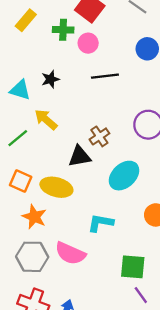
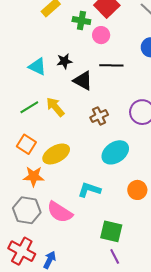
yellow arrow: (46, 120) -> (55, 107), moved
black triangle: (80, 156) -> (83, 81), moved, turned 30
yellow ellipse: (56, 187) -> (56, 154), turned -52
orange star: (34, 217) -> (34, 176), turned -30

